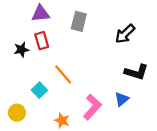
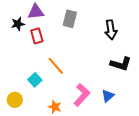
black arrow: (125, 34) -> (111, 30), turned -54
black star: (21, 50) -> (18, 24), moved
blue triangle: (122, 99) -> (108, 96), moved

